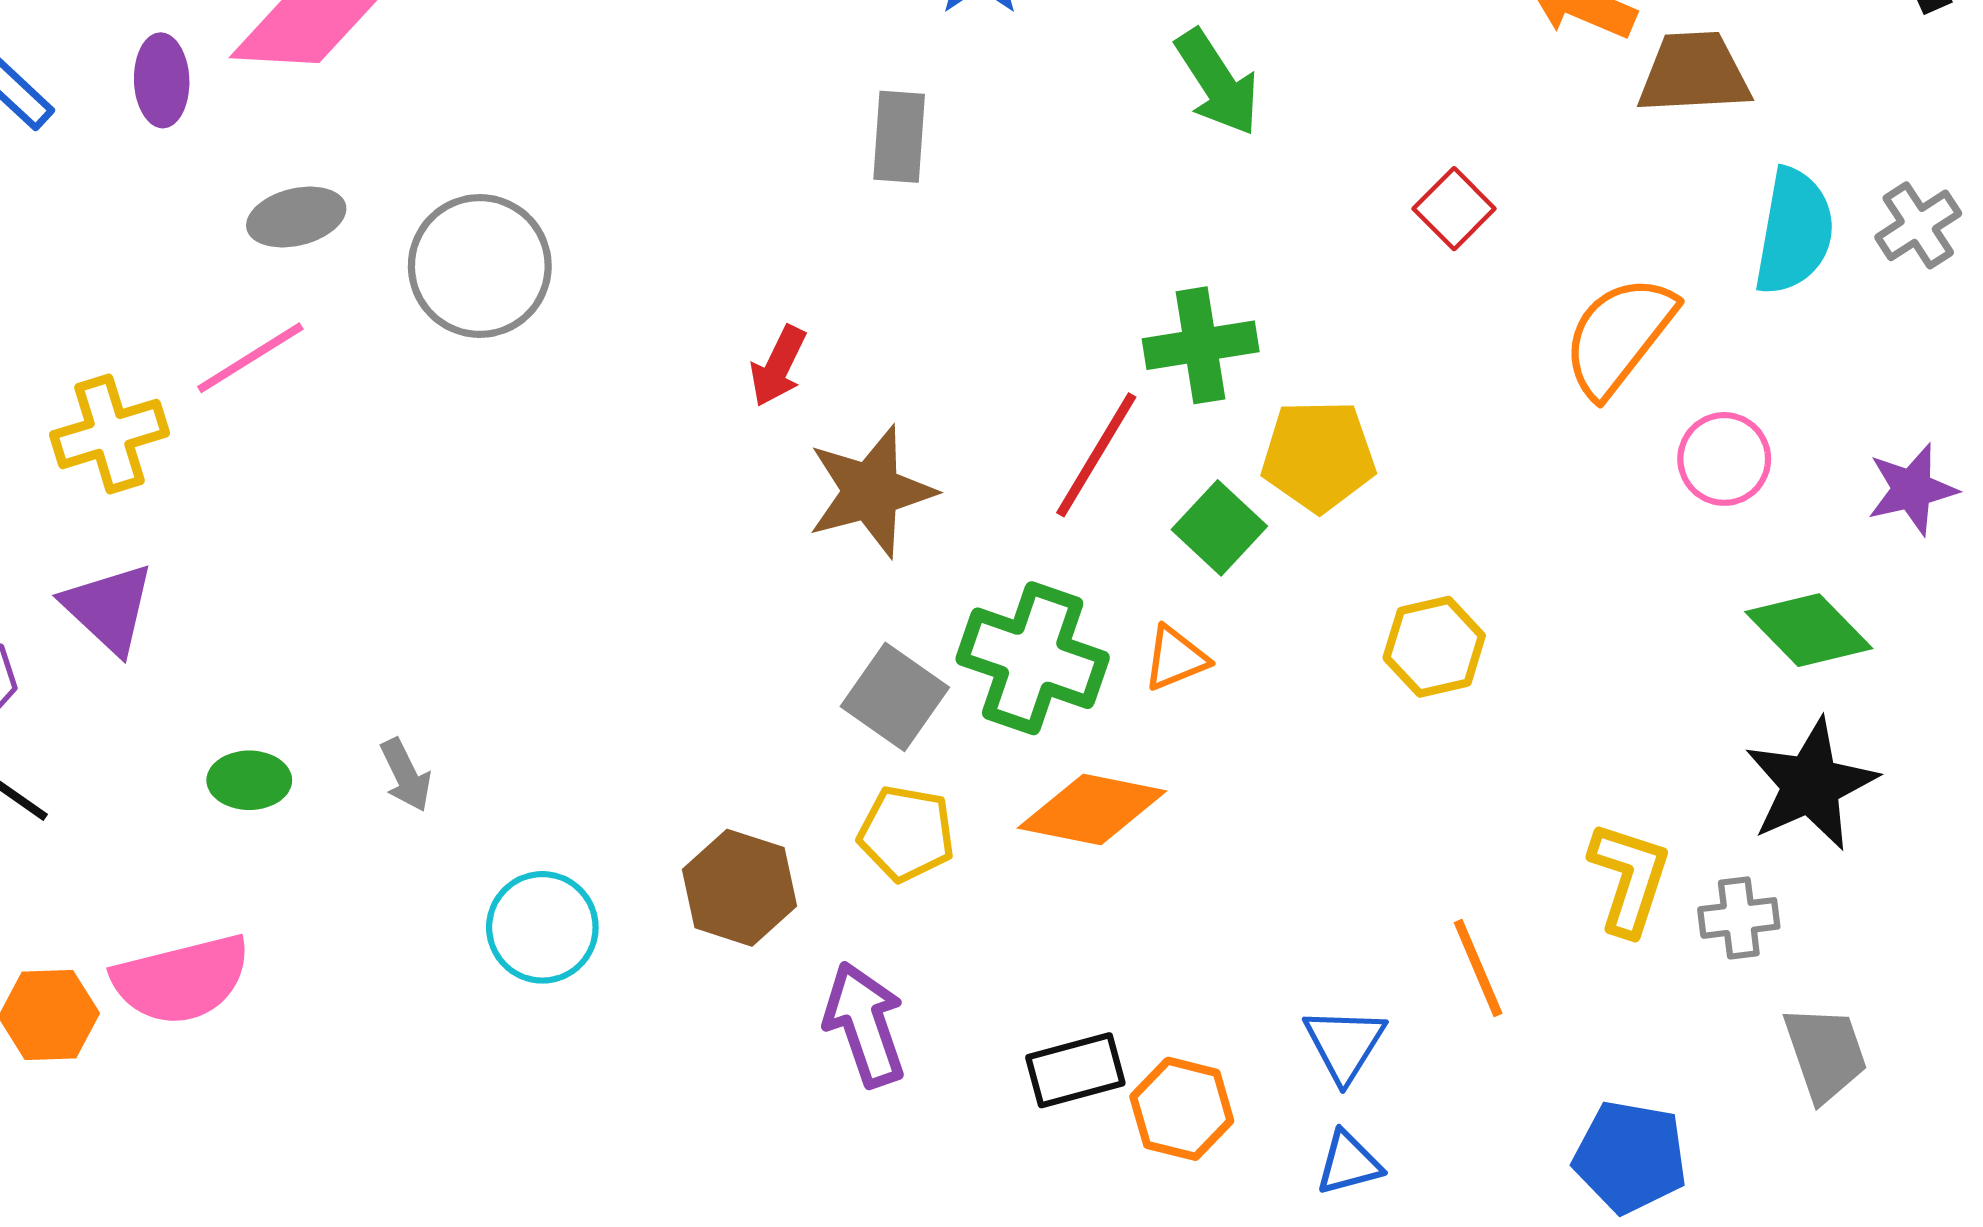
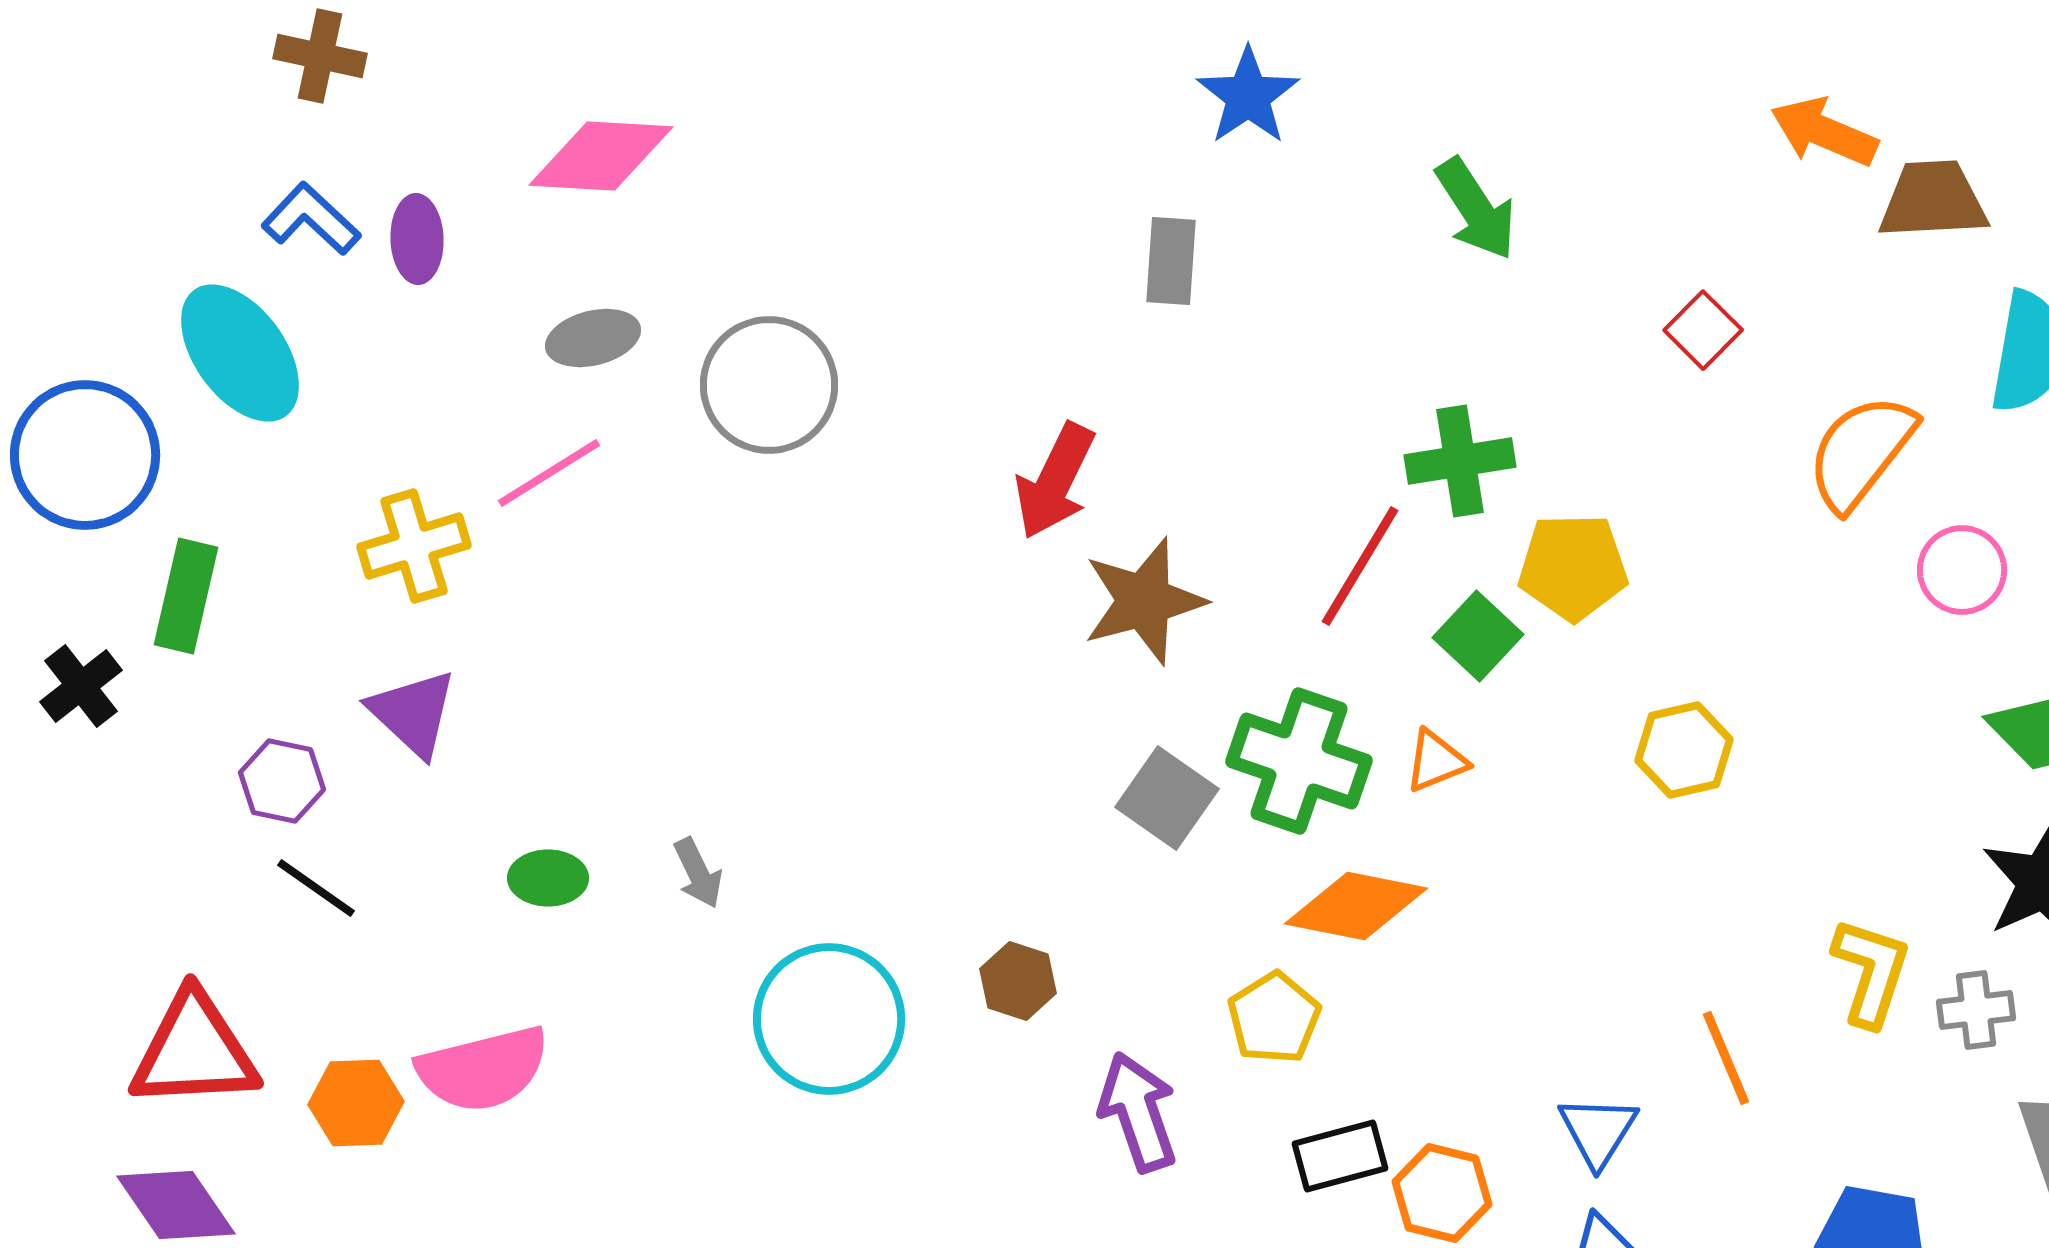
purple ellipse: (162, 80) -> (417, 239), moved
red arrow: (778, 366) -> (1055, 481), size x1.5
yellow pentagon: (906, 833) -> (1274, 1018), moved, turned 30
brown hexagon: (740, 888) -> (1018, 981), size x0.7
cyan circle: (542, 927) -> (829, 1019), size x1.4

